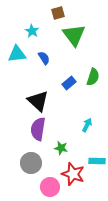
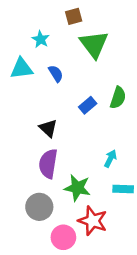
black triangle: (38, 101) -> (48, 128), size x0.7
green star: (61, 148) -> (77, 188), size x1.5
cyan rectangle: (97, 161) -> (123, 189), moved

